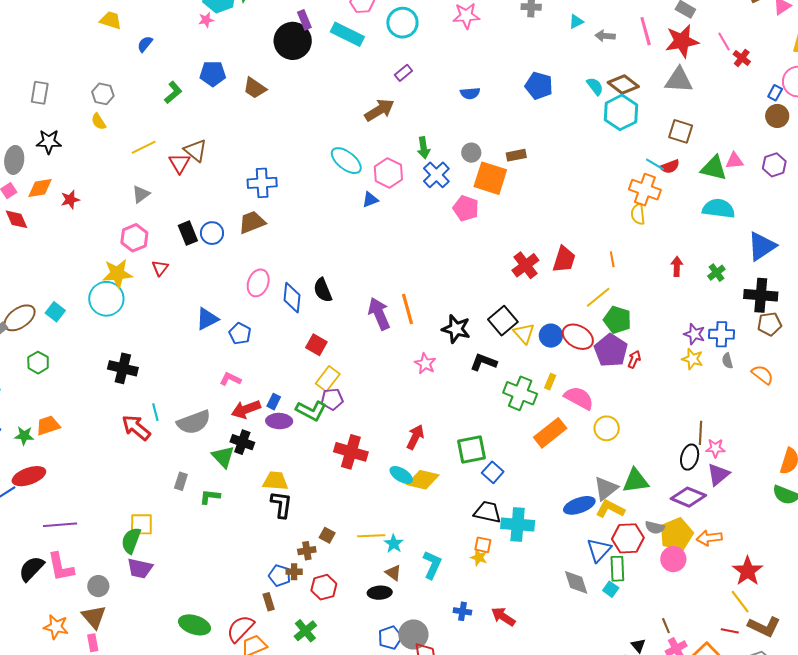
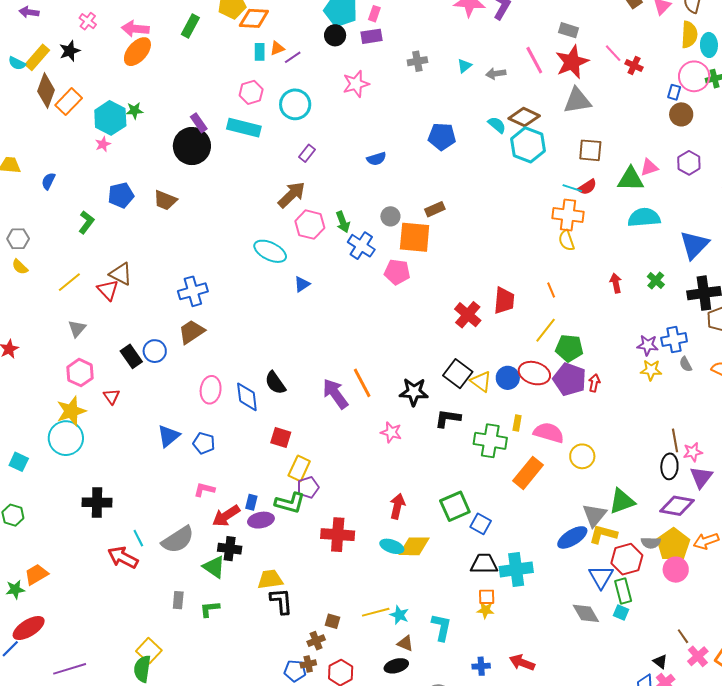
pink hexagon: (388, 173) -> (310, 225), moved
yellow square: (141, 524) -> (149, 651), turned -35

